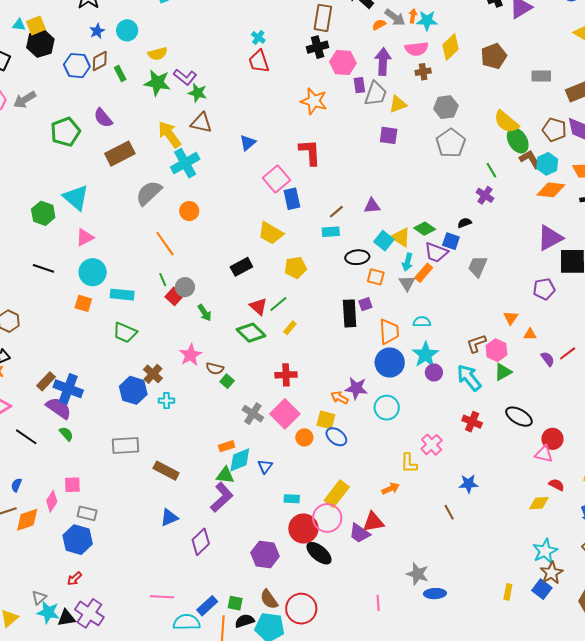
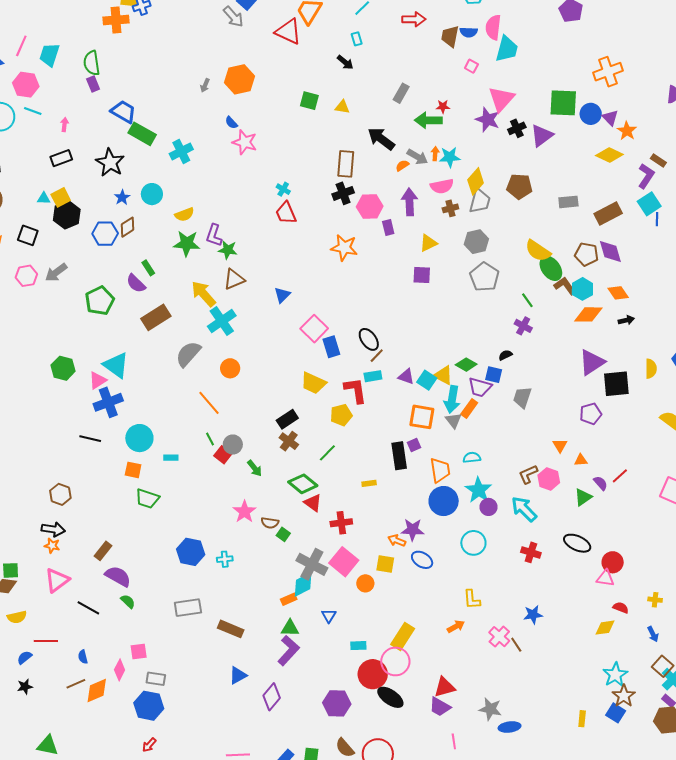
brown pentagon: (494, 56) -> (519, 186), turned 30
green rectangle: (120, 74) -> (148, 268), moved
purple L-shape: (185, 77) -> (214, 235), turned 75
gray trapezoid: (376, 94) -> (480, 201), moved
brown triangle: (201, 123) -> (234, 279), turned -30
red L-shape: (310, 152) -> (355, 390), moved
purple triangle: (372, 206) -> (406, 376), moved, turned 30
green hexagon: (43, 213) -> (63, 368), moved
pink triangle: (85, 237) -> (98, 380), moved
black ellipse: (357, 257) -> (369, 339), moved, turned 65
cyan arrow: (407, 262) -> (452, 399), size x1.5
orange square: (376, 277) -> (422, 417), size x1.5
cyan rectangle: (122, 295) -> (171, 458), size x0.6
red triangle: (258, 306) -> (313, 503), moved
yellow rectangle: (290, 328) -> (369, 483), moved, turned 48
green trapezoid: (125, 333) -> (147, 499), moved
green triangle: (503, 372) -> (583, 497), moved
brown cross: (153, 374) -> (289, 441), moved
blue cross: (68, 389) -> (108, 402), moved, turned -36
cyan circle: (387, 408) -> (473, 543), moved
gray cross: (253, 414) -> (312, 564), size x1.4
blue ellipse: (336, 437) -> (422, 560), moved
pink cross: (432, 445) -> (499, 637), moved
cyan diamond: (240, 460) -> (303, 584), moved
blue semicircle: (16, 485) -> (83, 657), turned -32
red triangle: (373, 522) -> (445, 687), moved
purple trapezoid: (360, 533) -> (440, 707), moved

